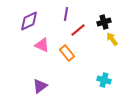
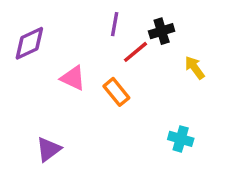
purple diamond: (29, 21) -> (29, 43), moved
black cross: (104, 22) -> (162, 31), moved
purple triangle: (40, 86) -> (49, 149), moved

